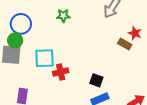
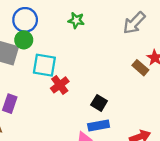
green circle: (15, 40) -> (24, 40), moved
red cross: (61, 72) -> (60, 85), turned -35

